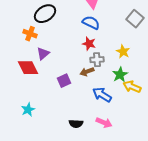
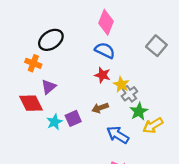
yellow star: (123, 52) -> (121, 84), moved
gray cross: (97, 60) -> (129, 94), moved, turned -32
yellow arrow: (132, 87) -> (153, 125), turned -54
cyan star: (28, 110) -> (54, 122), moved

